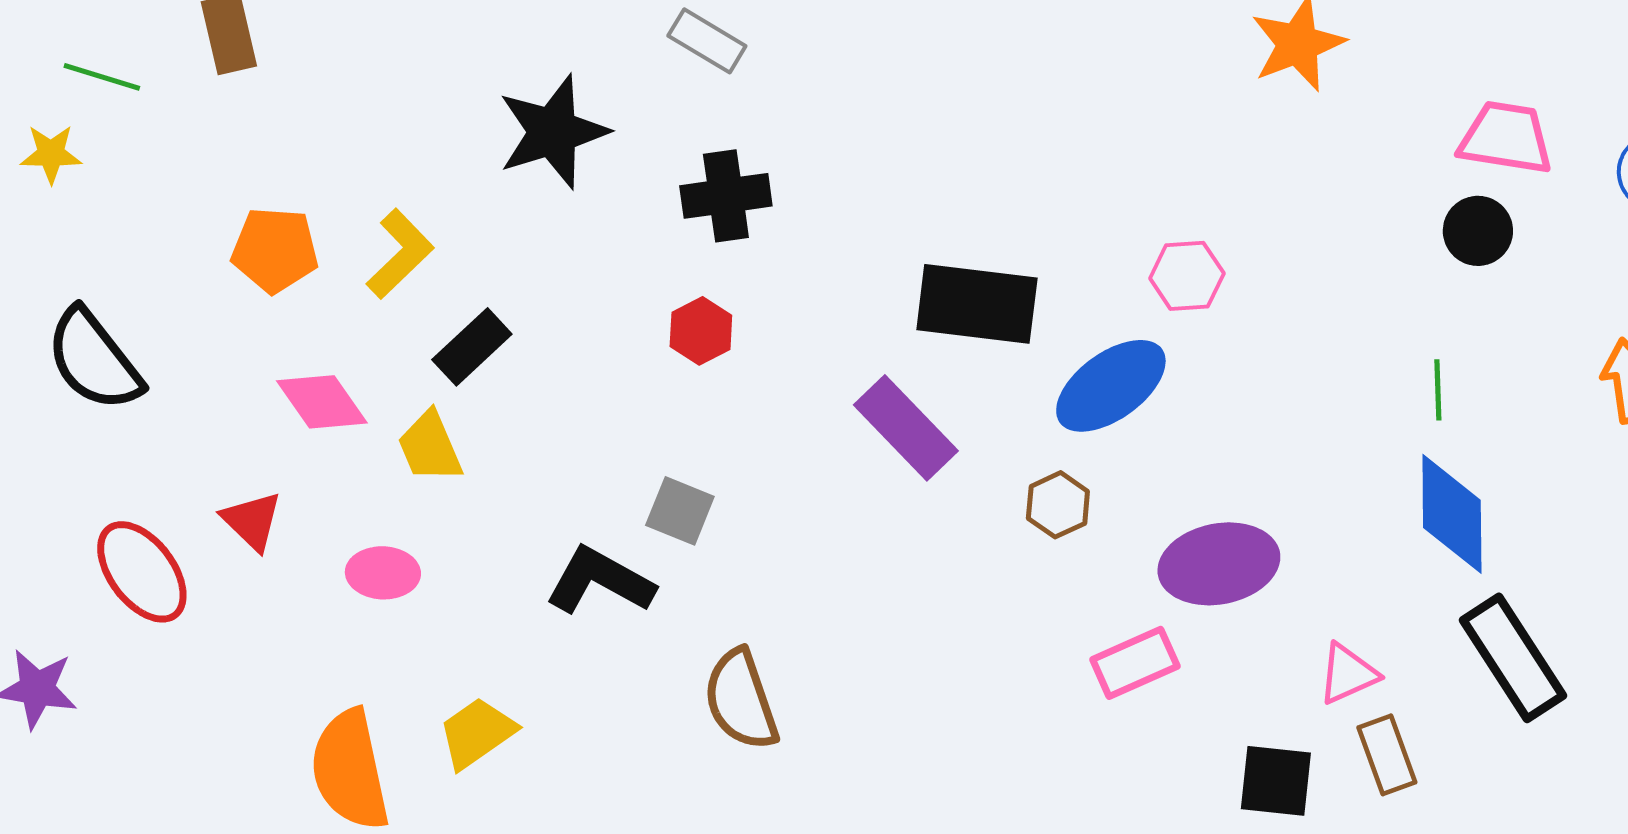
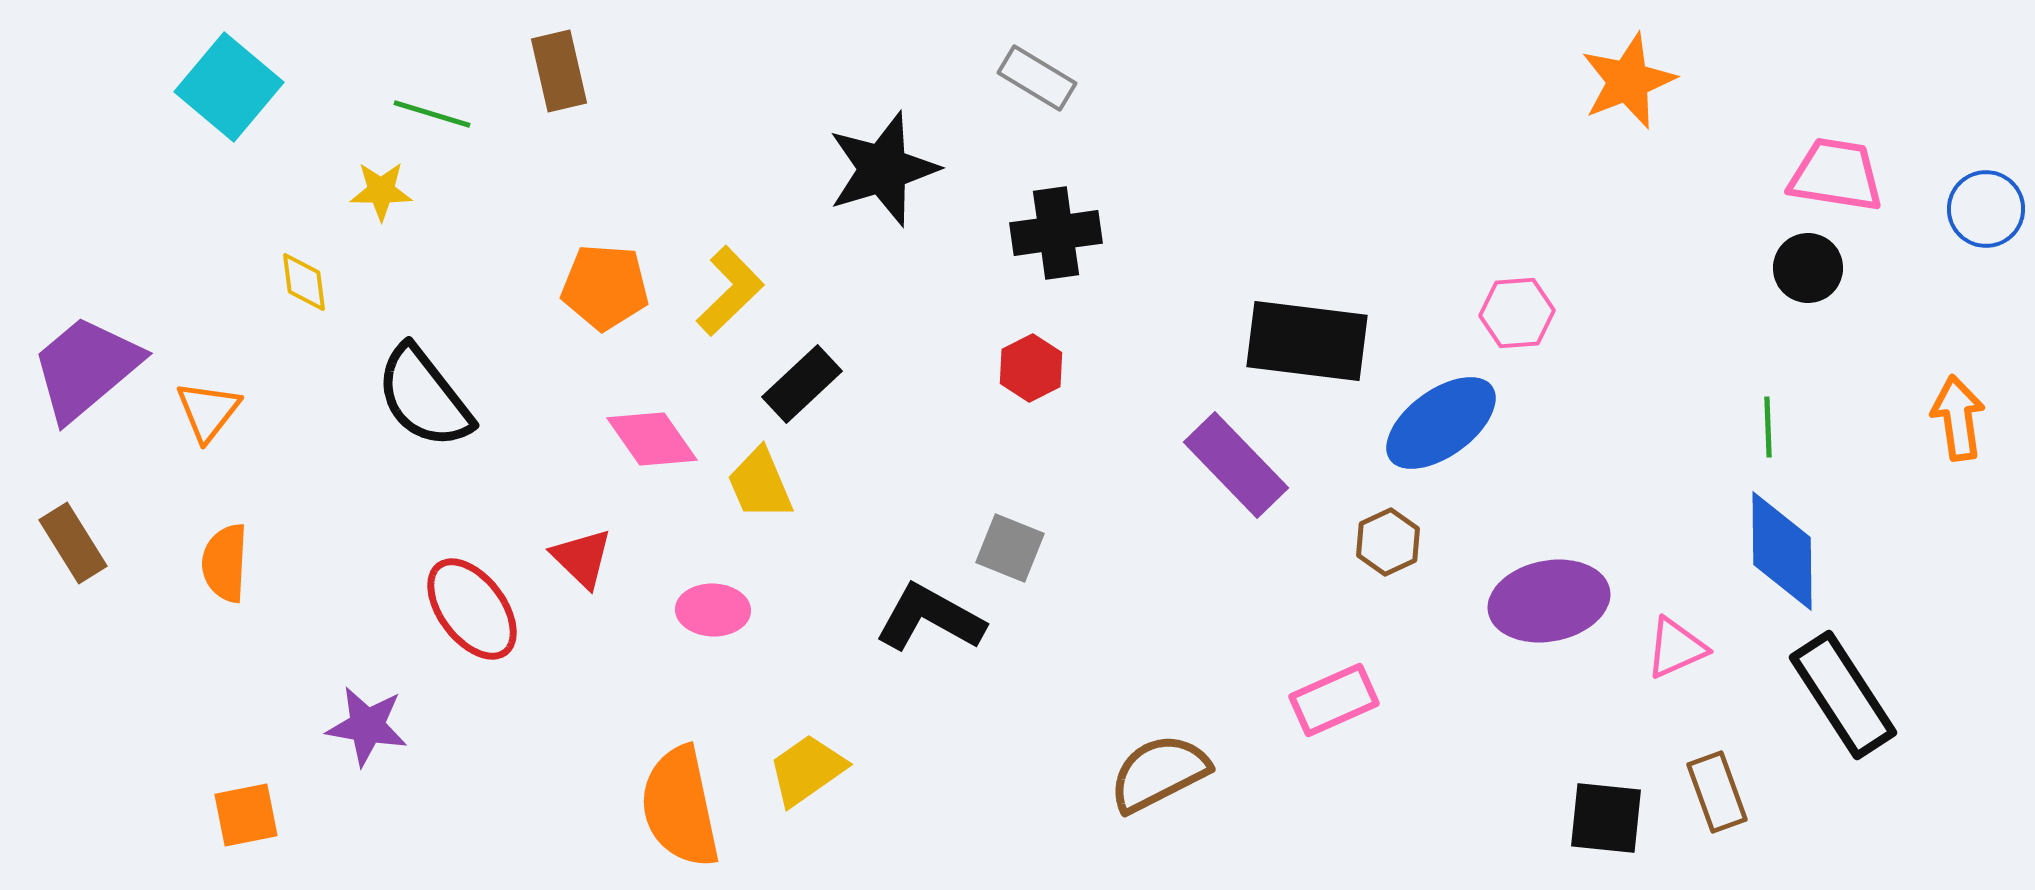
pink rectangle: (1135, 663) -> (1334, 700), moved
pink triangle: (1348, 674) -> (1676, 648), moved
brown semicircle: (741, 700) -> (1159, 773), moved, turned 82

